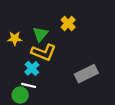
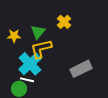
yellow L-shape: (44, 52) -> (41, 49), turned 145
cyan cross: (32, 68) -> (30, 64), size x1.6

